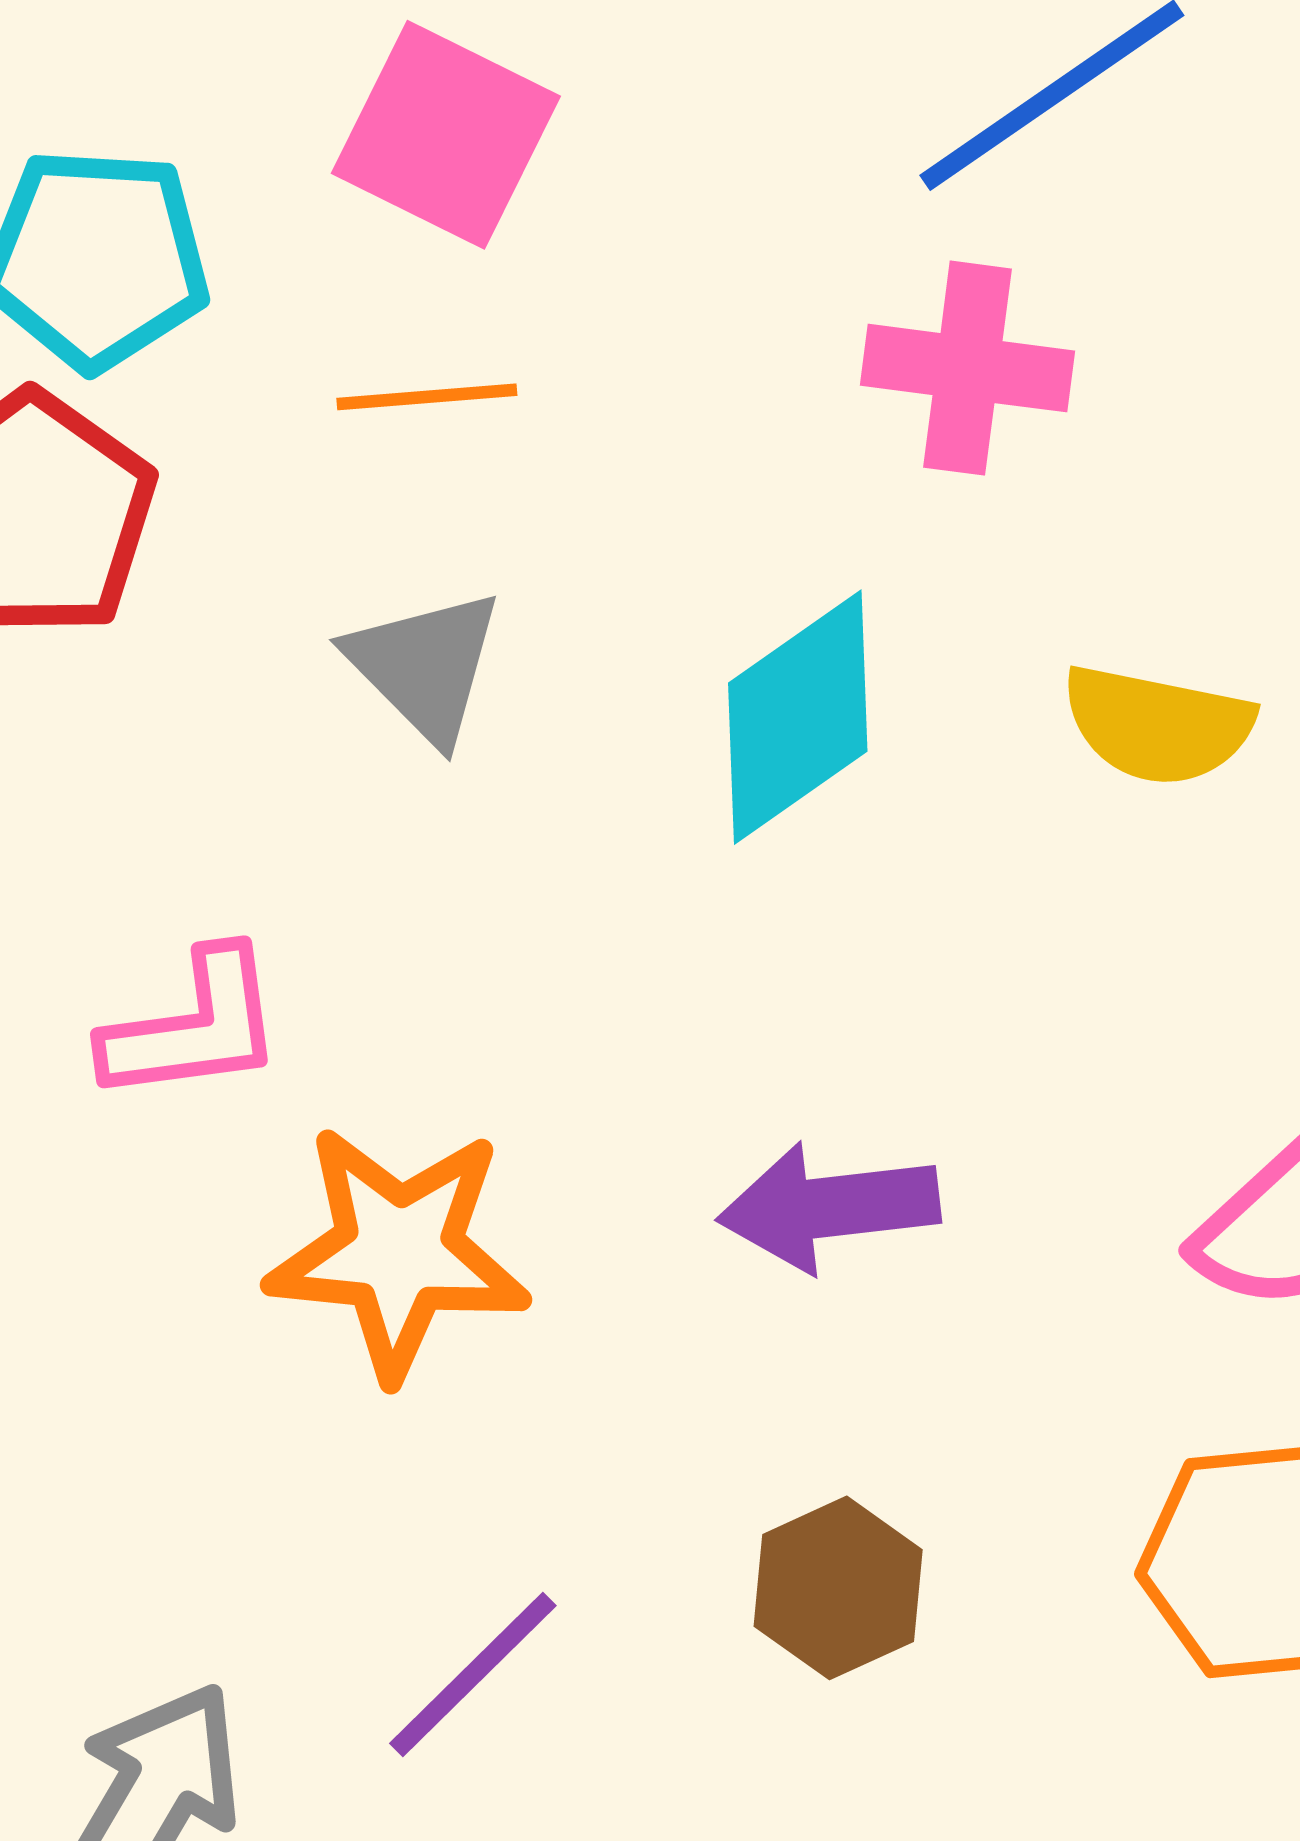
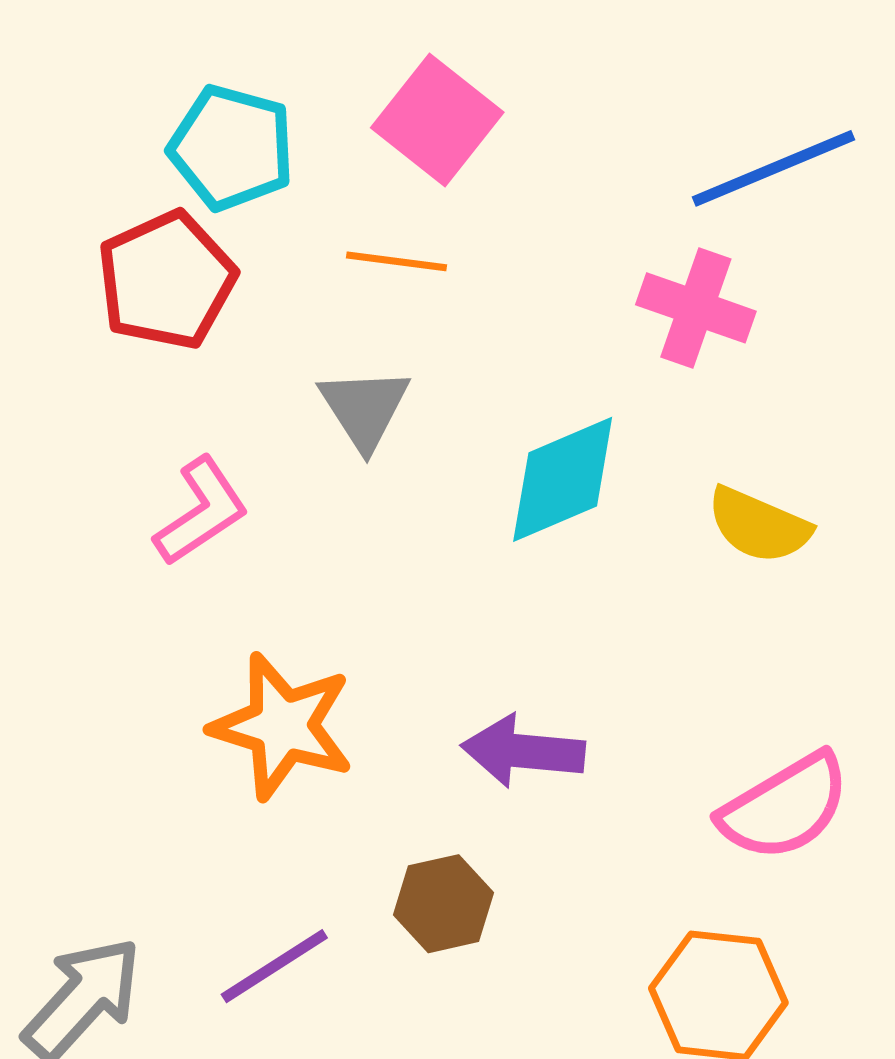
pink L-shape: (194, 1027) -> (201, 511), moved, turned -38
brown hexagon: (838, 1588) -> (443, 904), moved

